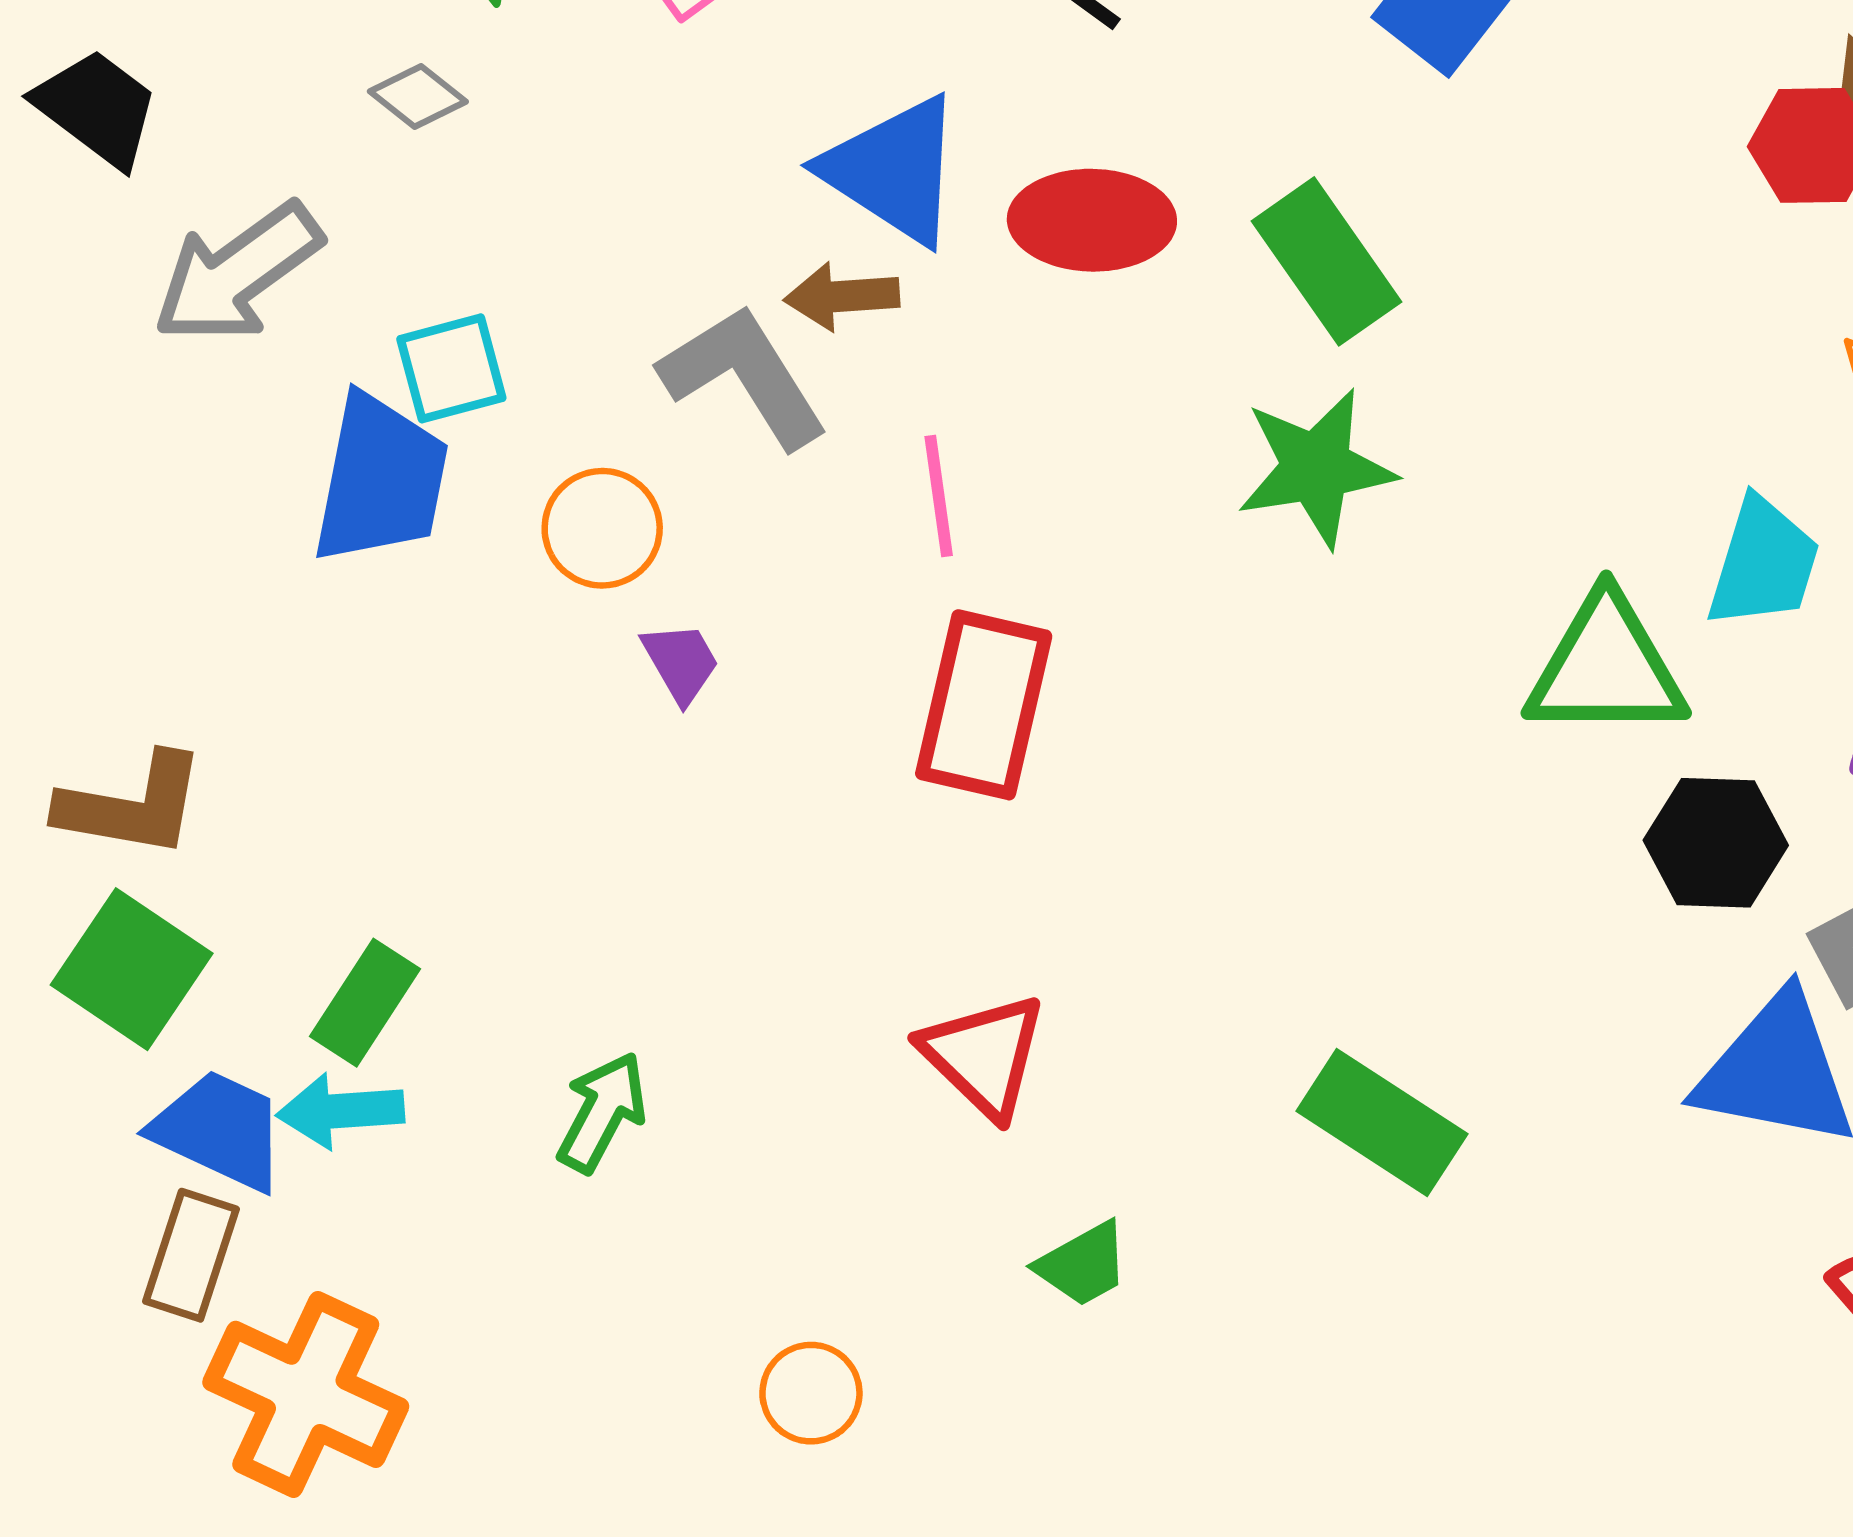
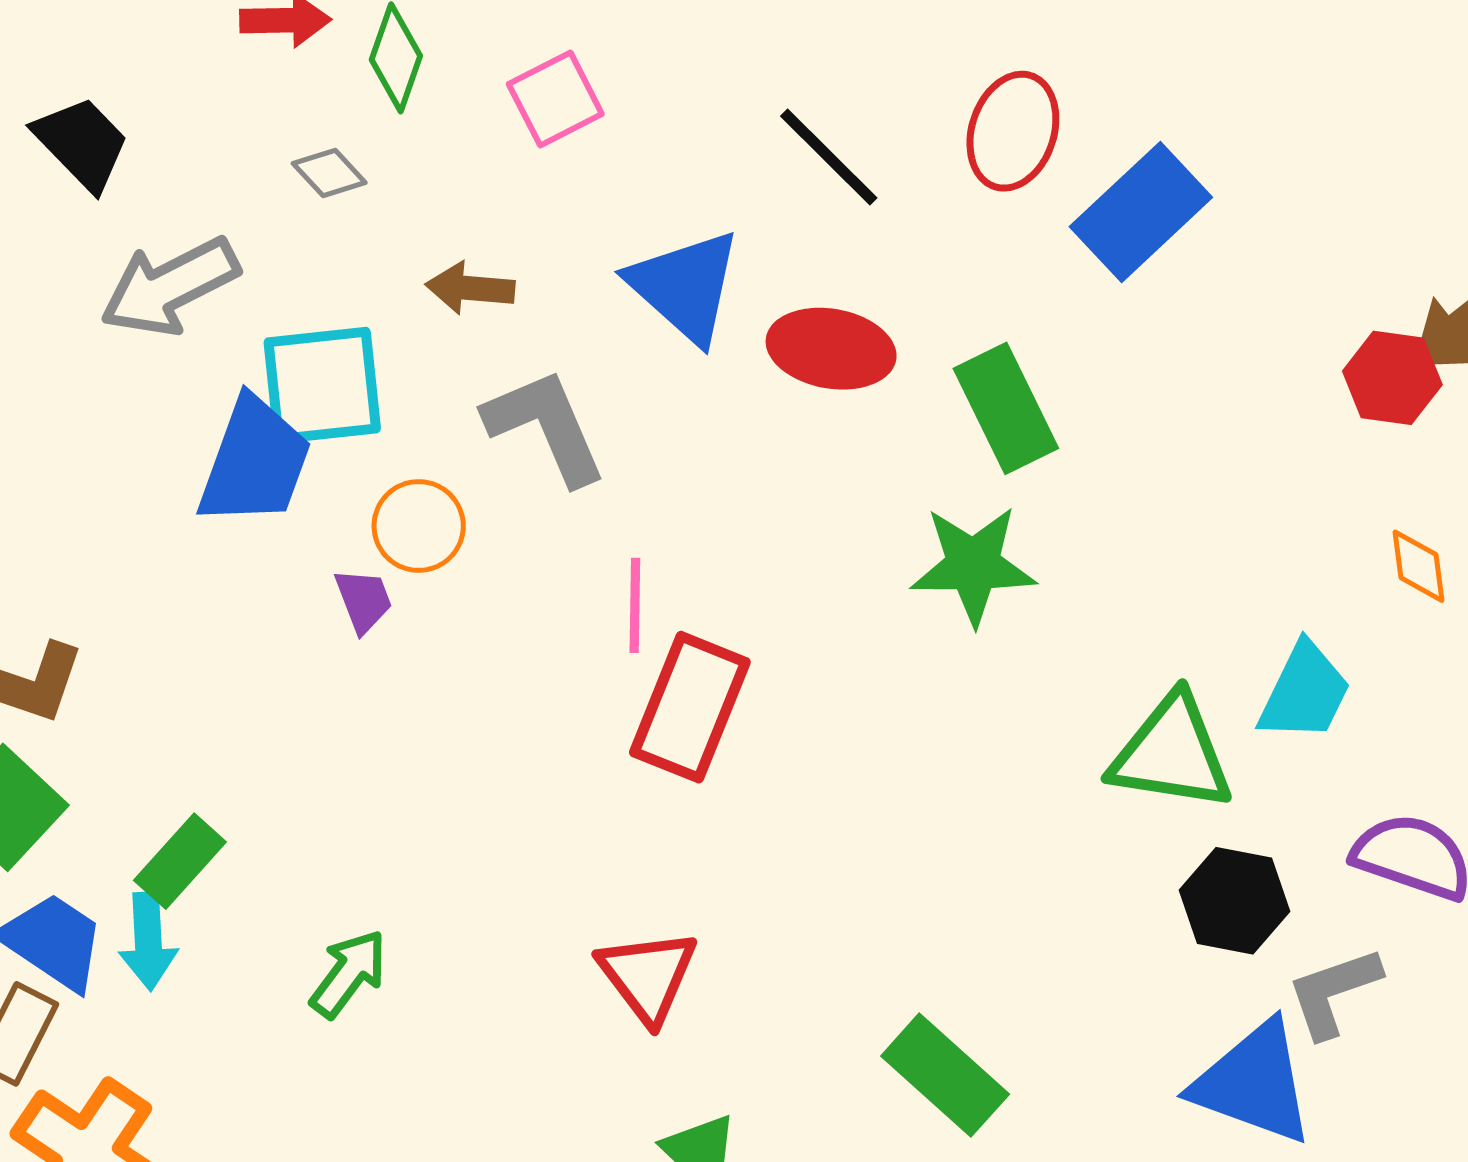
brown arrow: (842, 296) -> (470, 288), moved
cyan square: (451, 368) -> (322, 385), size x1.5
pink line: (939, 496) -> (635, 605), moved
purple trapezoid: (681, 662) -> (363, 600), moved
cyan arrow: (341, 1111) -> (148, 941), turned -98

